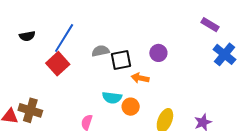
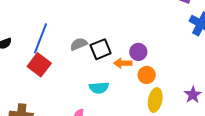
purple circle: (158, 53) -> (138, 52), moved
orange circle: (131, 107) -> (147, 75), moved

